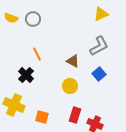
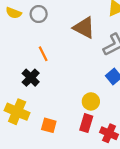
brown triangle: (73, 61) -> (84, 28), moved, size x1.5
yellow circle: (70, 86) -> (91, 101), moved

